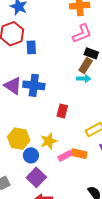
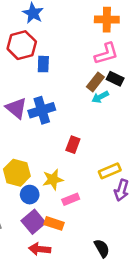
brown rectangle: (86, 66) -> (95, 82), moved
cyan arrow: (84, 79) -> (100, 97), moved, turned 144
blue cross: (34, 85) -> (42, 110), turned -30
orange rectangle: (79, 154) -> (54, 223), moved

